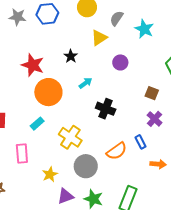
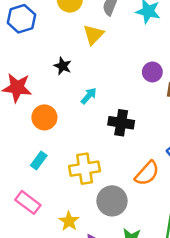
purple circle: (120, 62) -> (152, 72), moved
orange circle: (48, 92) -> (44, 117), size x0.7
yellow cross: (70, 137) -> (85, 169), turned -30
pink rectangle: (22, 154) -> (28, 202), turned -36

